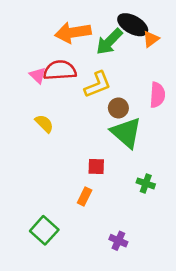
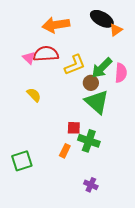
green arrow: (109, 42) -> (102, 68), moved
green cross: (146, 183) -> (89, 141), moved, size x1.5
green square: (44, 230) -> (22, 161), moved, turned 30

